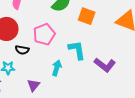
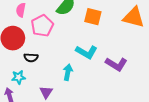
pink pentagon: (44, 34) -> (42, 26), moved
cyan L-shape: (77, 50) -> (86, 52), turned 135

